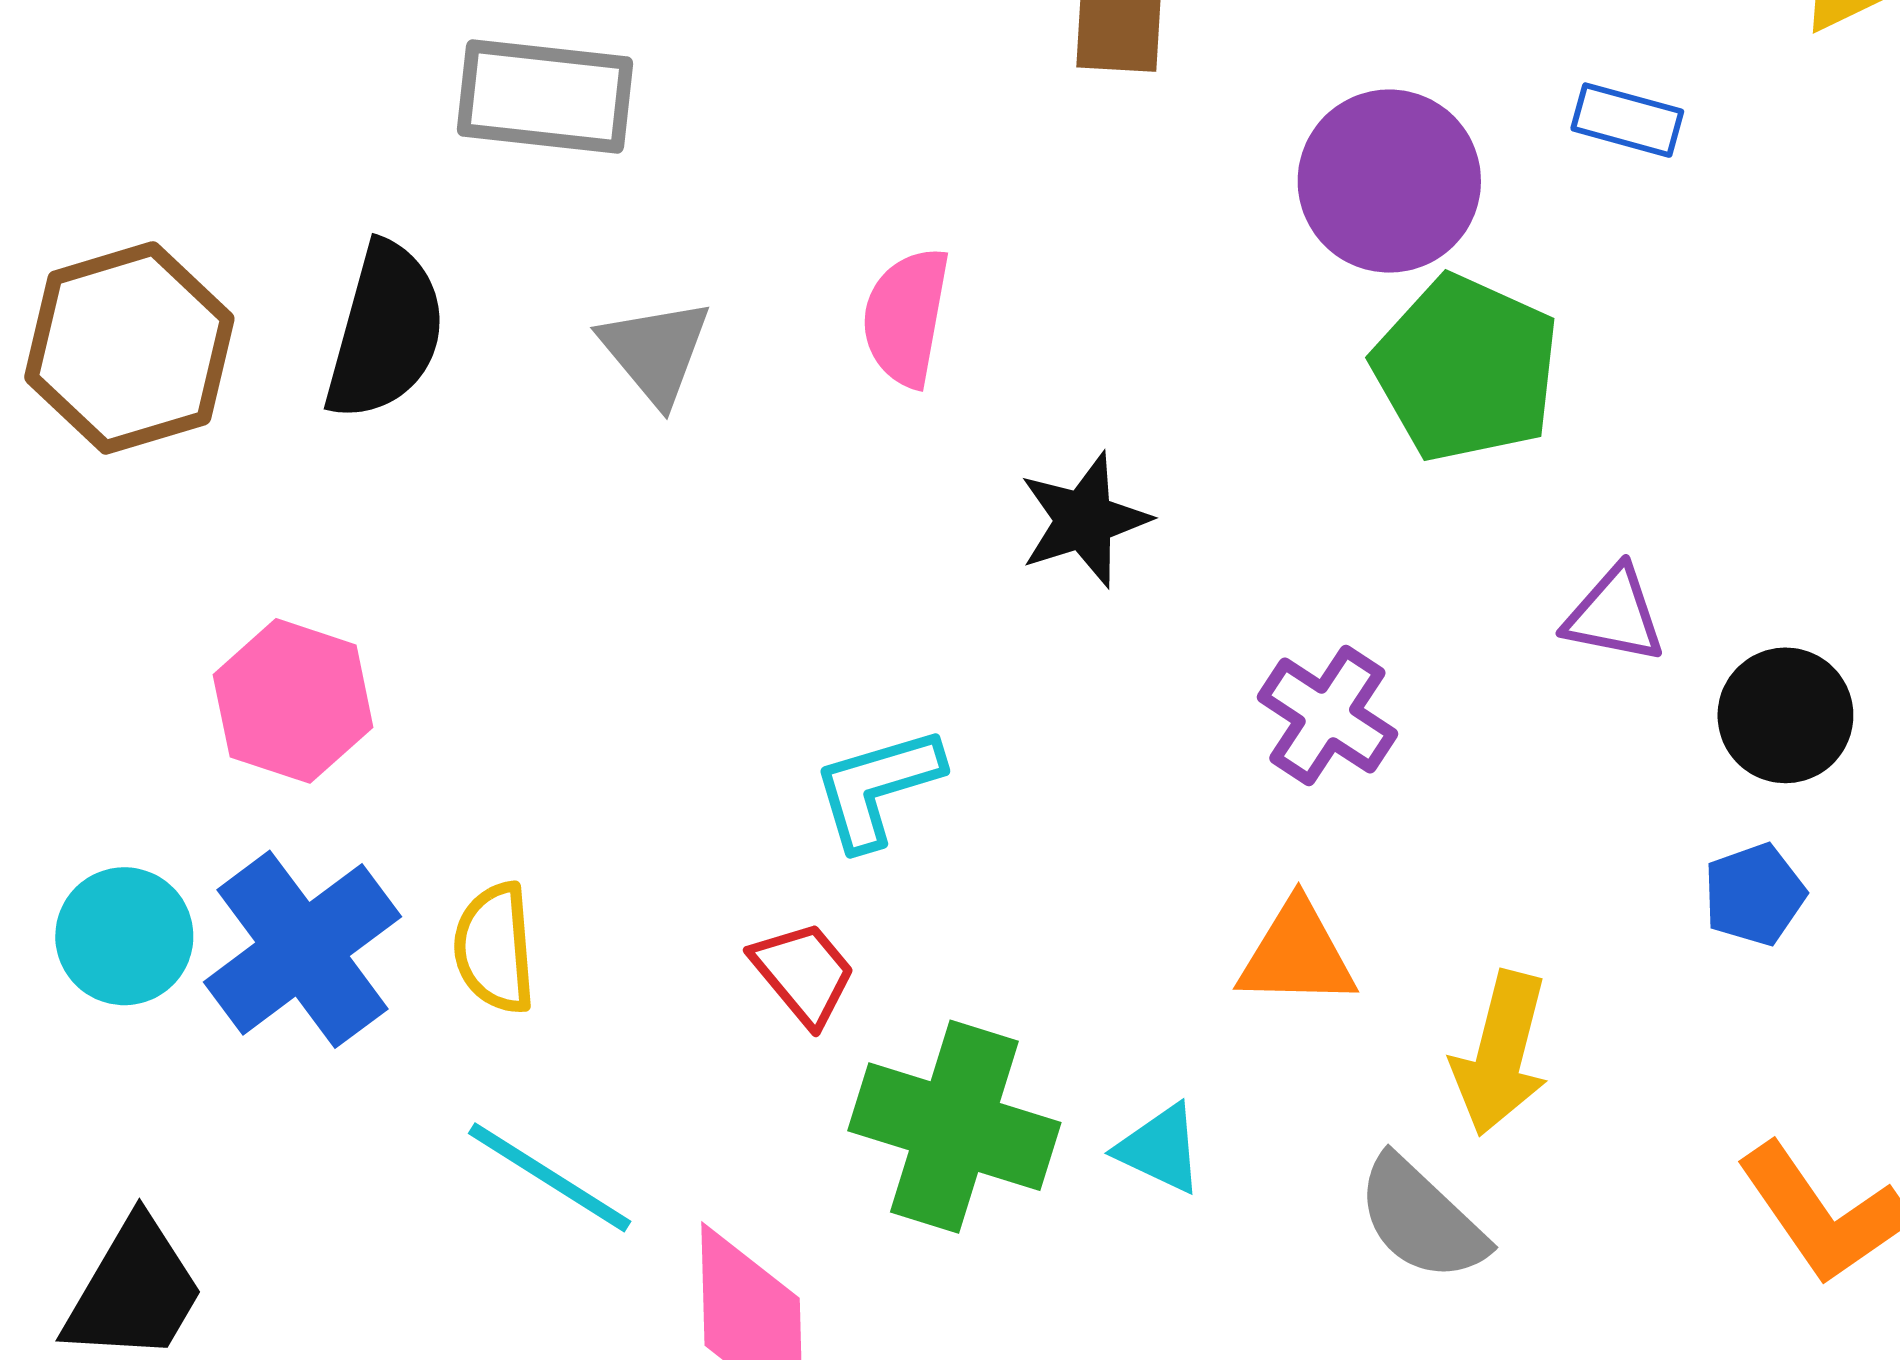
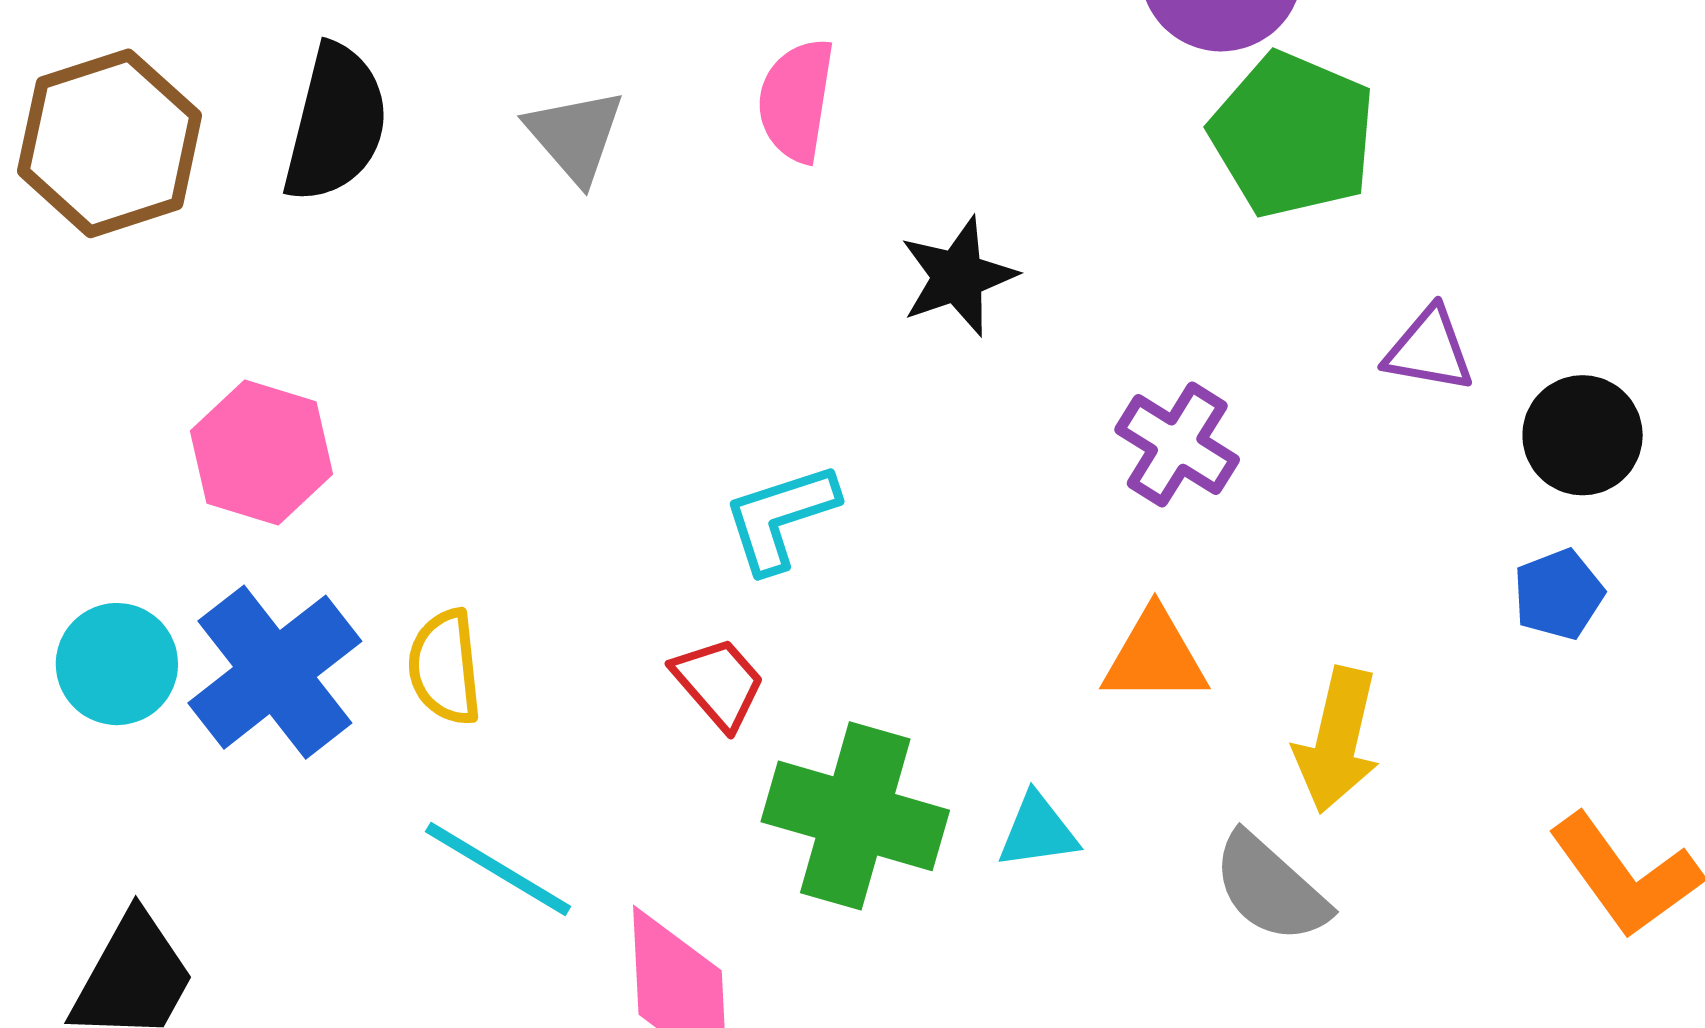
cyan triangle: (1160, 1149) -> (1038, 831), turned -32

